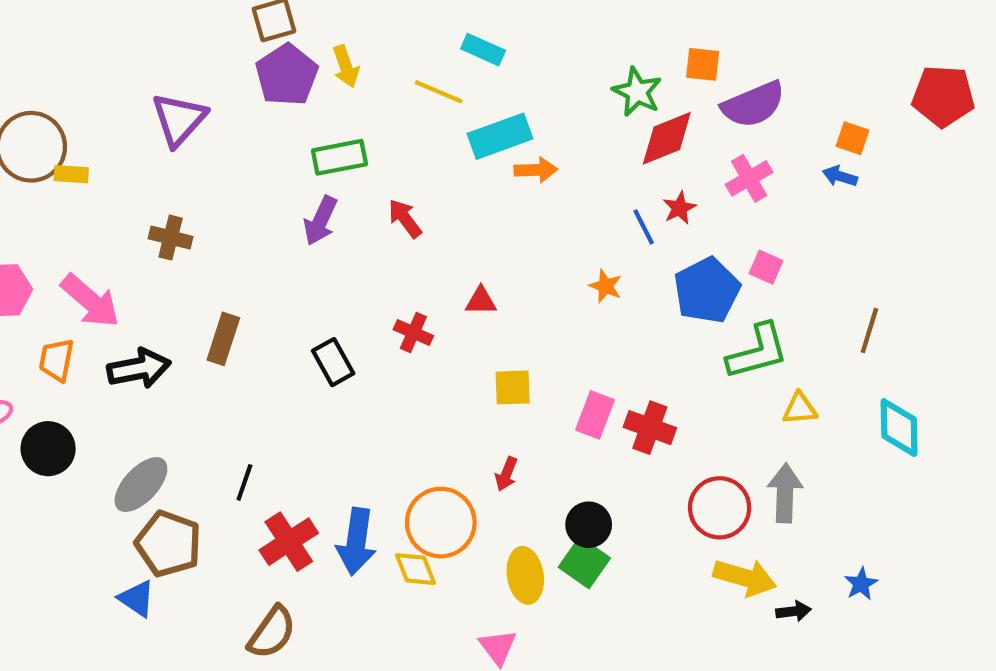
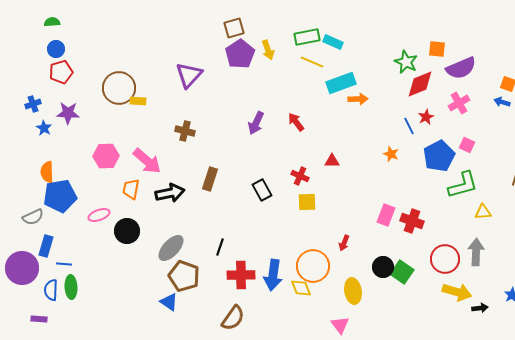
green rectangle: (339, 157) -> (307, 37), moved
yellow square: (513, 387) -> (307, 202), moved
red cross: (289, 542) -> (241, 275), turned 32
green square: (584, 563) -> (402, 272), moved

